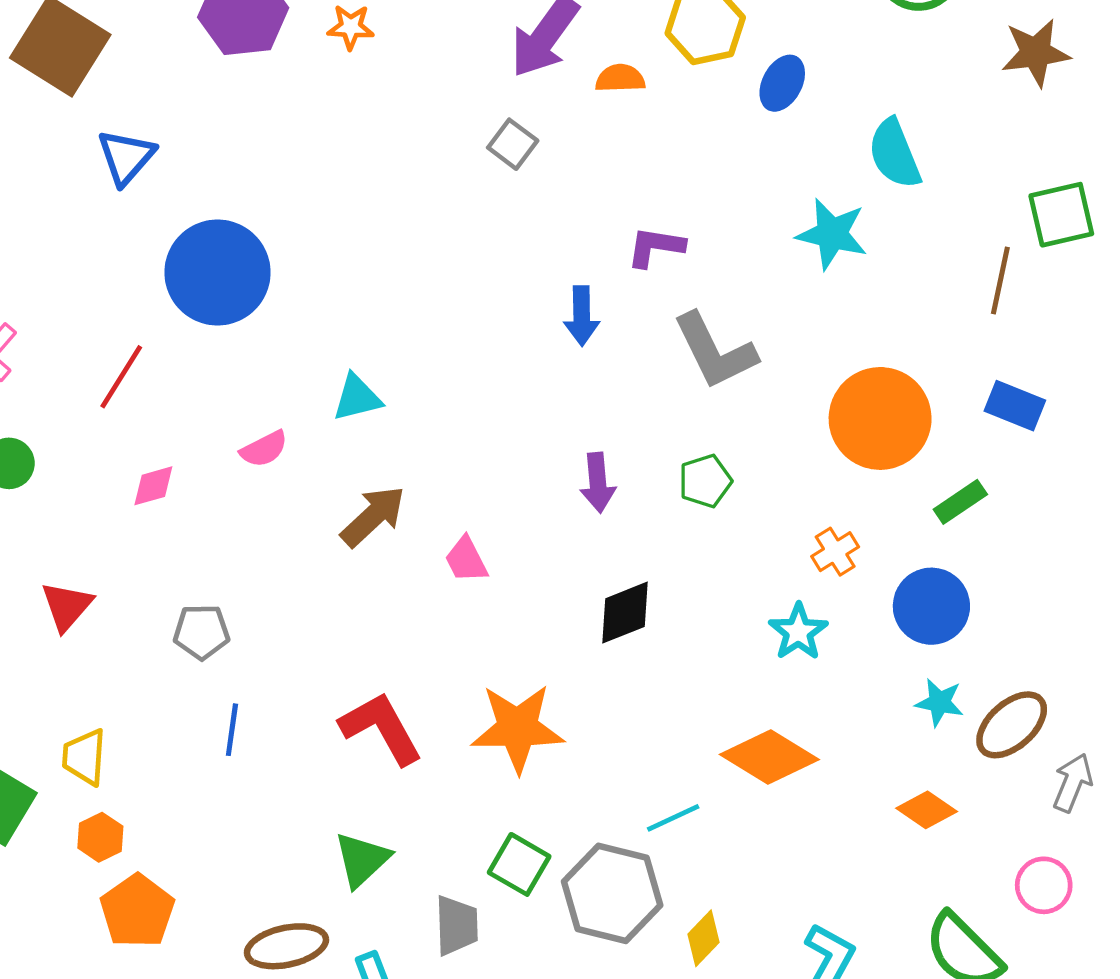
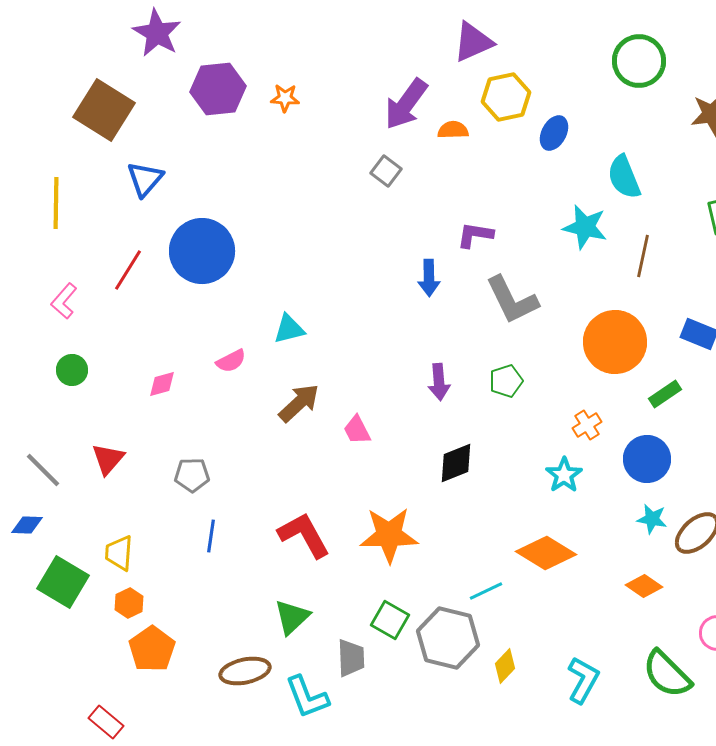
brown line: (1000, 280) -> (643, 256), moved
red line: (121, 377) -> (128, 270), moved

